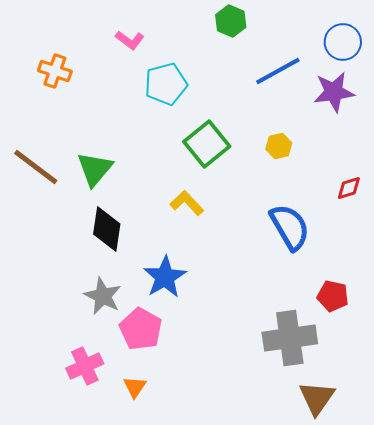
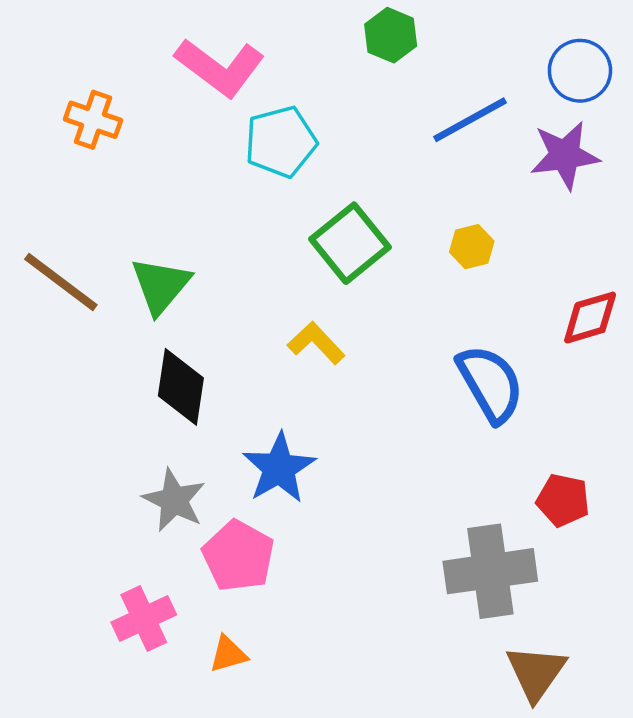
pink L-shape: (130, 40) -> (220, 67), size x1.8
red diamond: (349, 188) -> (590, 318), size x1.4
orange triangle: (135, 387) -> (228, 654), turned 40

